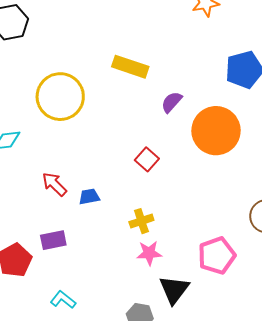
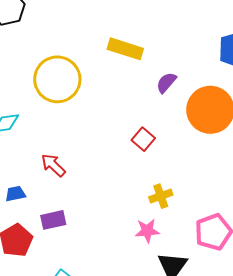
blue trapezoid: (89, 197) -> (15, 194), moved
yellow cross: (141, 221) -> (161, 196), moved

